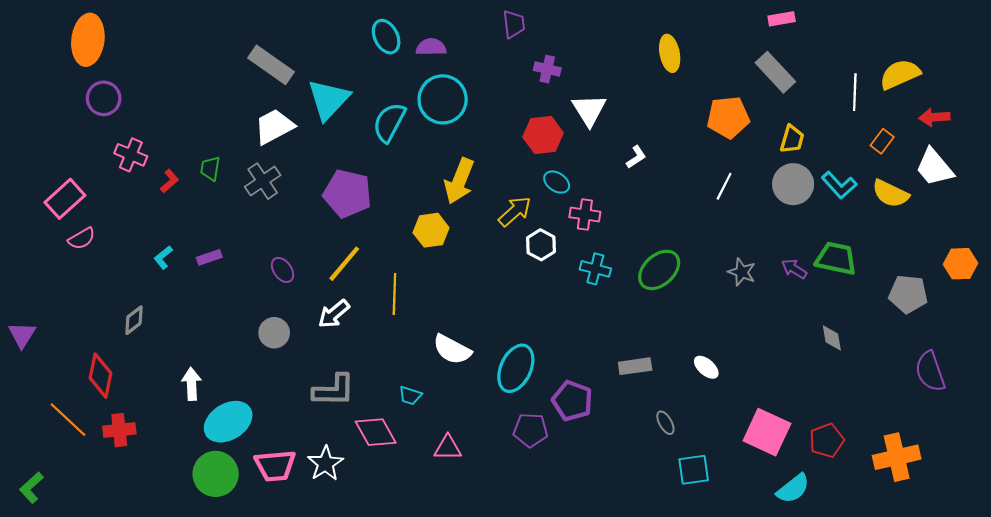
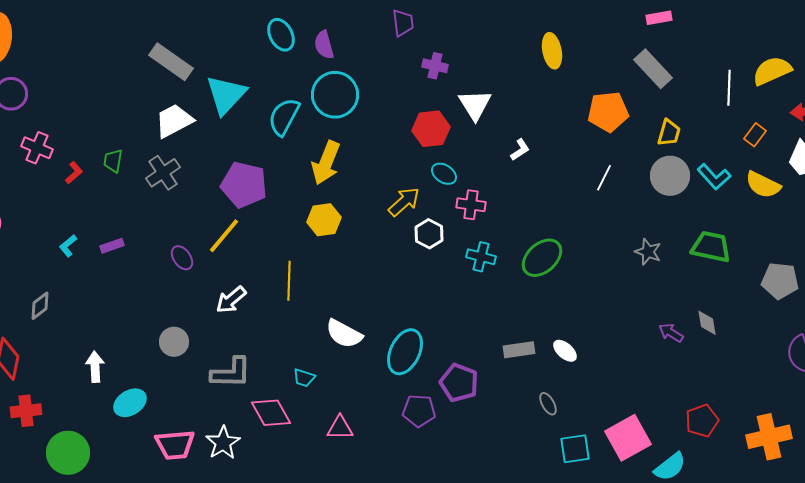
purple semicircle: (431, 47) -> (324, 45), turned -104
yellow arrow: (459, 181) -> (326, 163), moved
yellow line: (344, 264) -> (224, 236), moved
purple arrow: (794, 269) -> (671, 333), moved
gray star: (742, 272) -> (648, 252), moved
gray circle: (274, 333) -> (174, 342), moved
white ellipse: (706, 367) -> (565, 351), moved
cyan ellipse: (228, 422) -> (130, 403), size x0.7
pink square: (767, 432) -> (628, 438), moved, turned 36
green circle: (216, 474) -> (68, 453), moved

